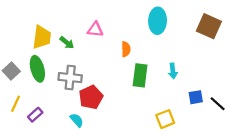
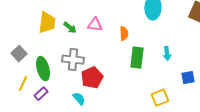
pink triangle: (95, 29) -> (95, 25), moved
green ellipse: (37, 69) -> (43, 69), moved

